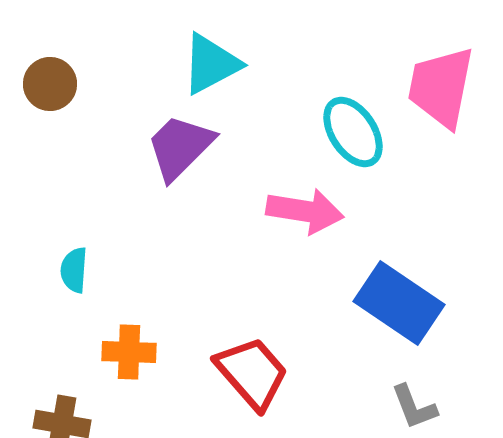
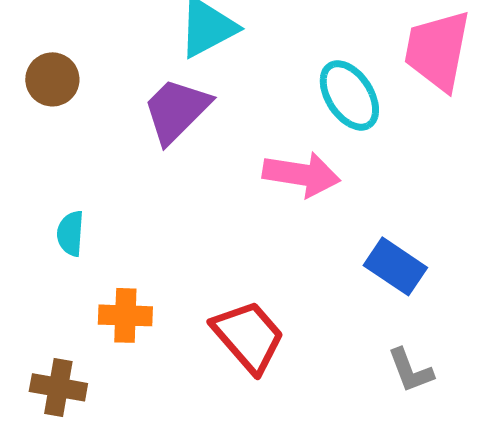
brown circle: (50, 84) -> (52, 79), moved
blue rectangle: (399, 303) -> (395, 266), size x0.7

